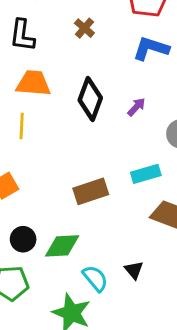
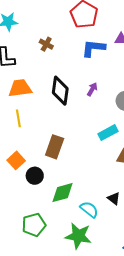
brown rectangle: (91, 191) -> (55, 147), moved, turned -40
black circle: (23, 239) -> (35, 176), moved

